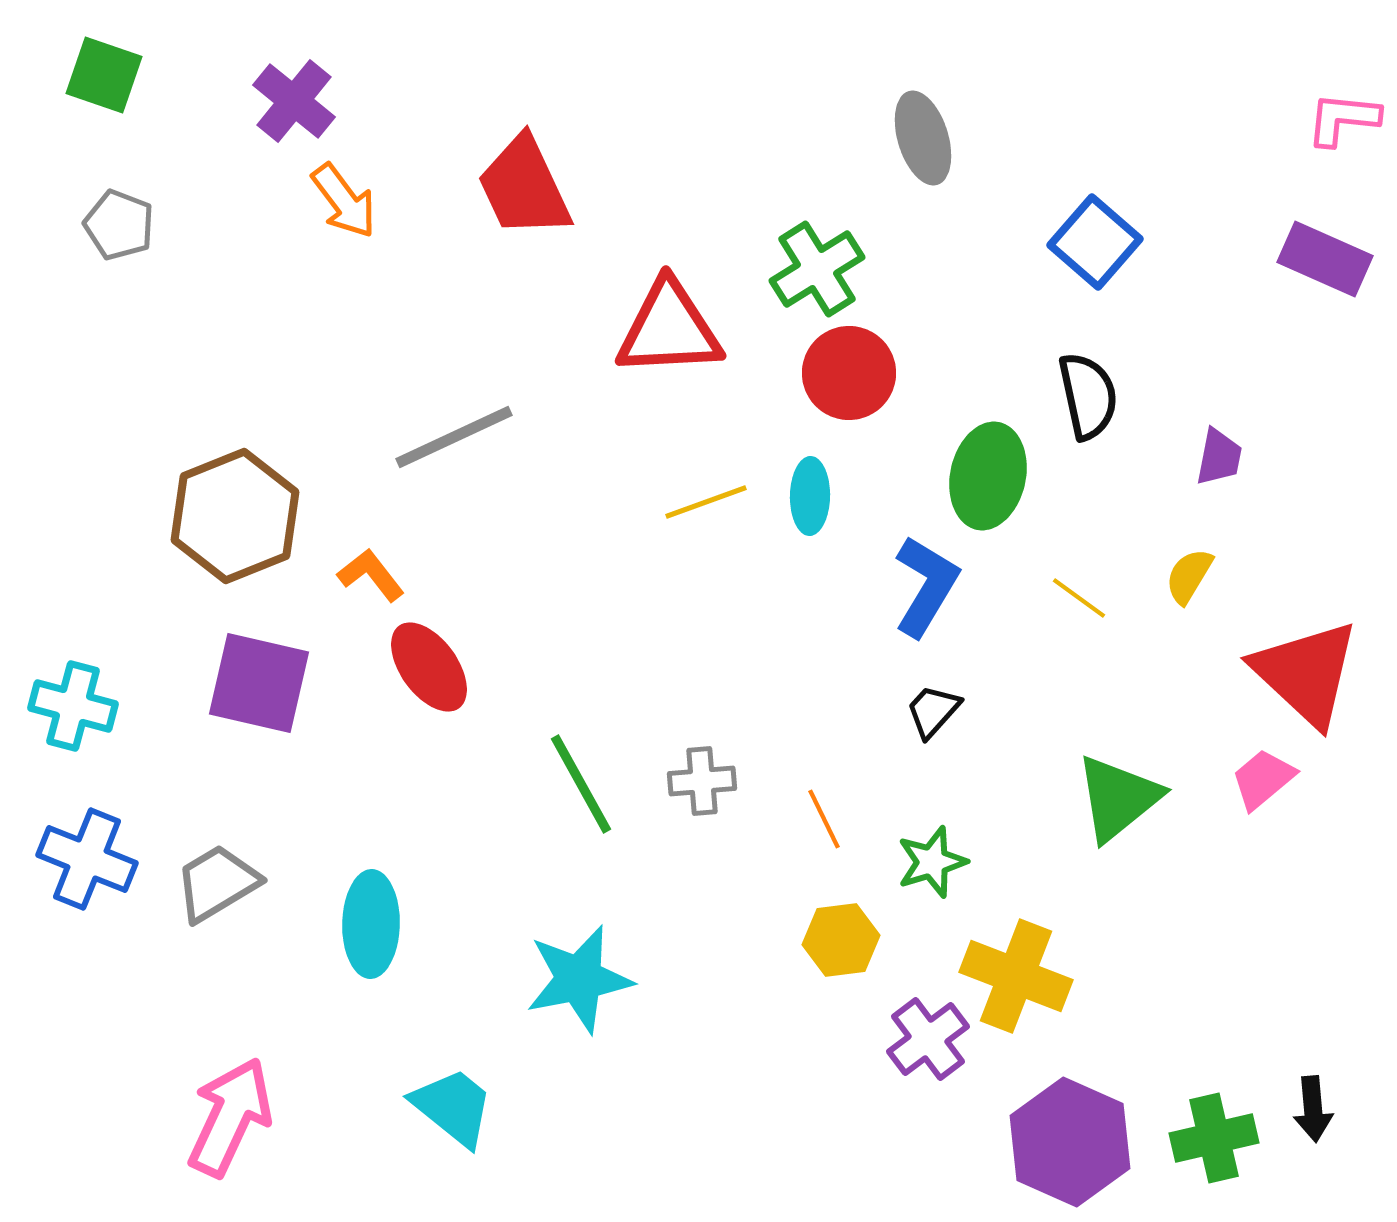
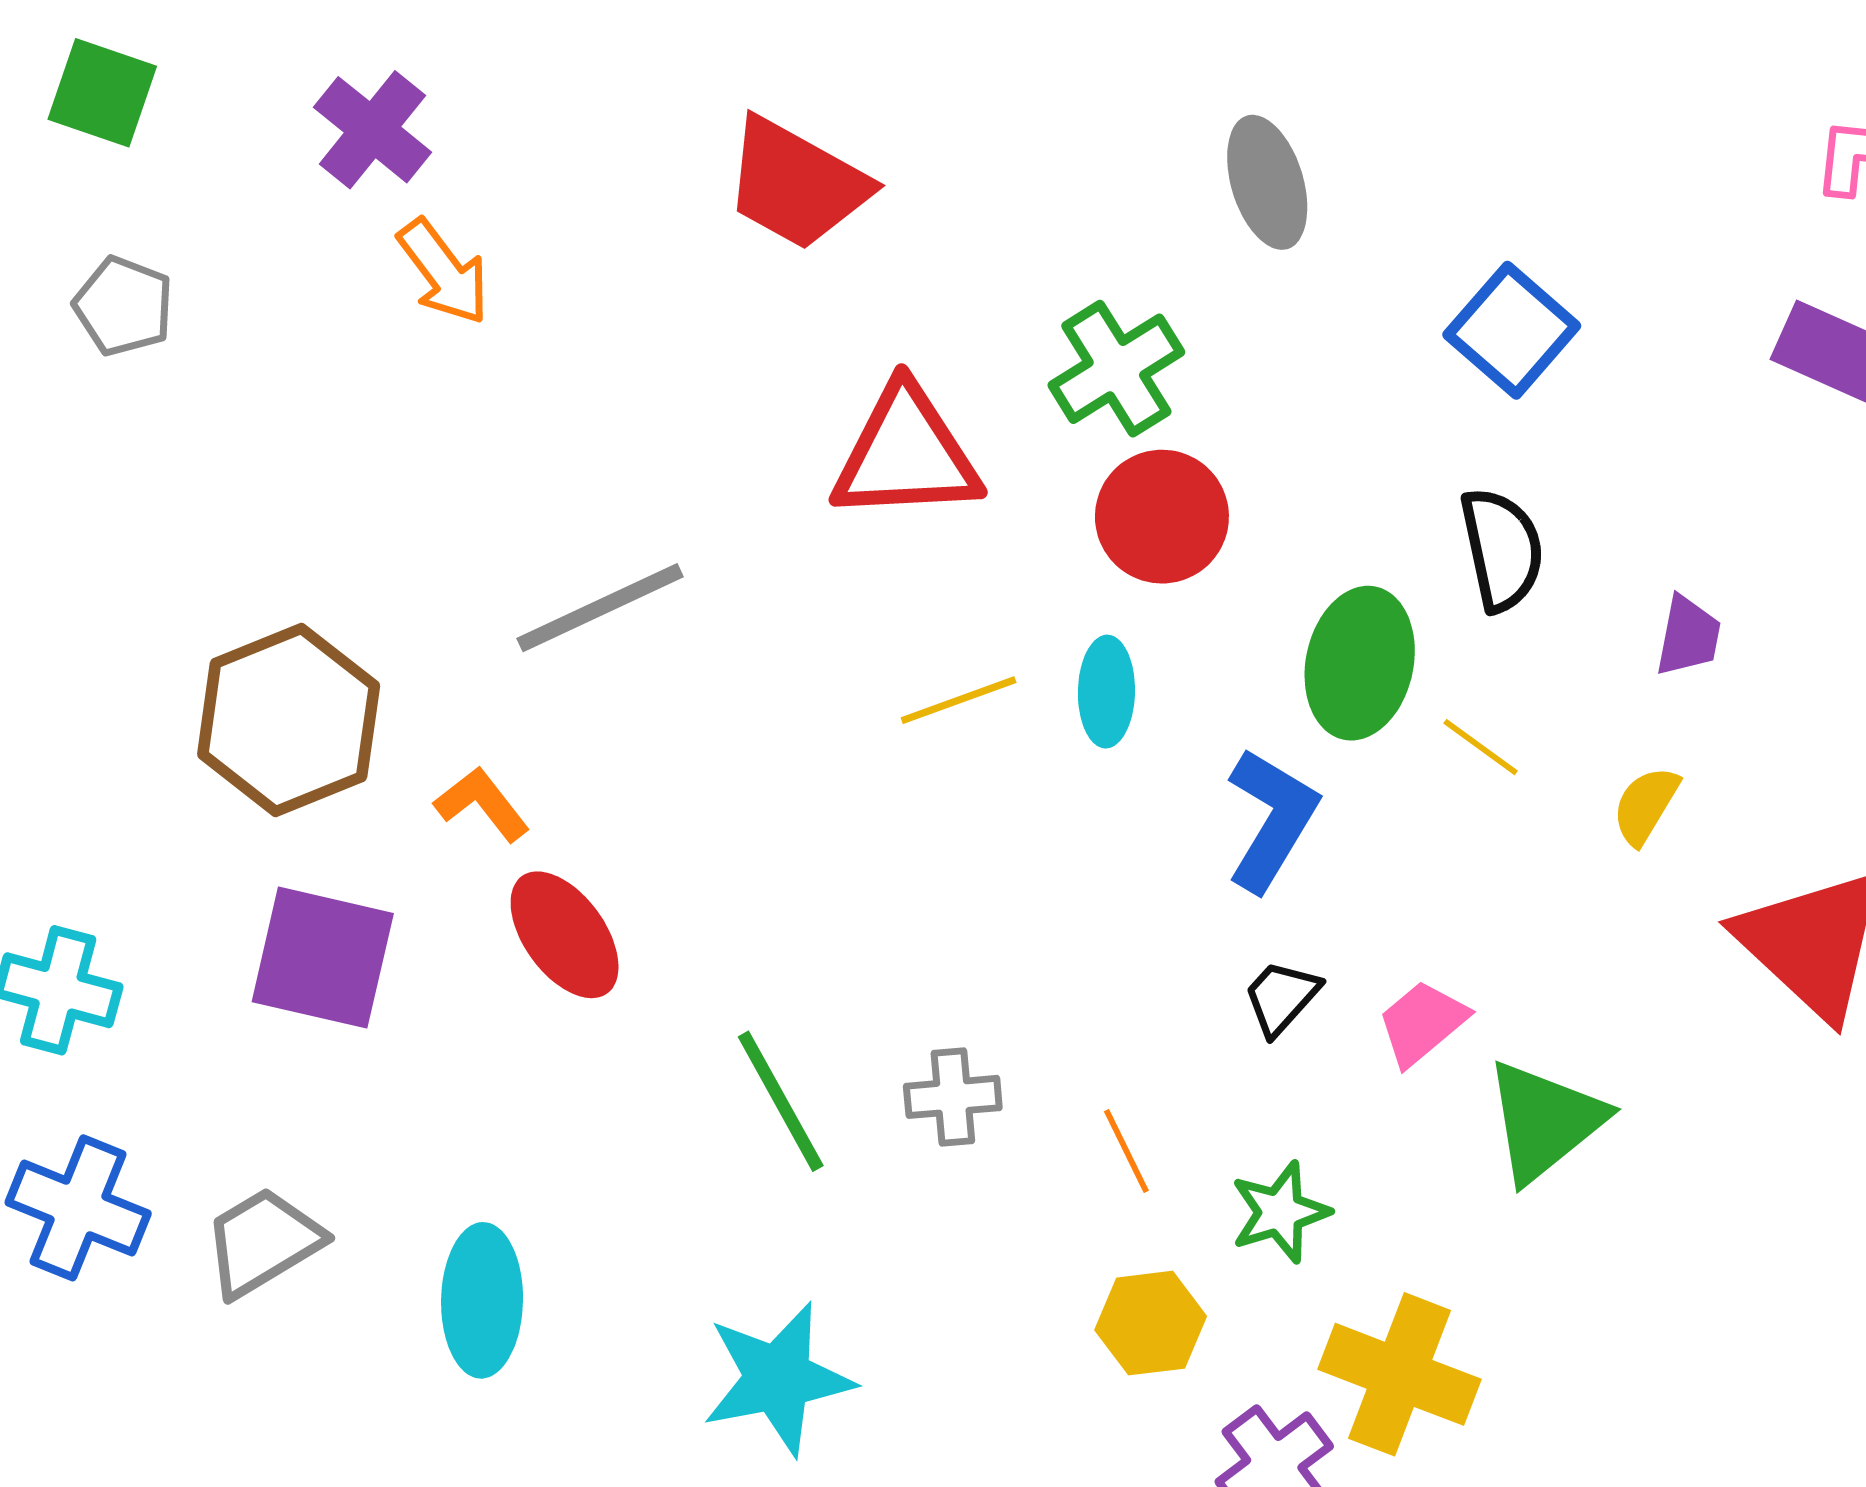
red trapezoid: (524, 187) -> (796, 184), moved, turned -36
yellow line: (1079, 598) -> (1481, 747), moved
pink trapezoid: (1263, 779) -> (1422, 1023), moved

